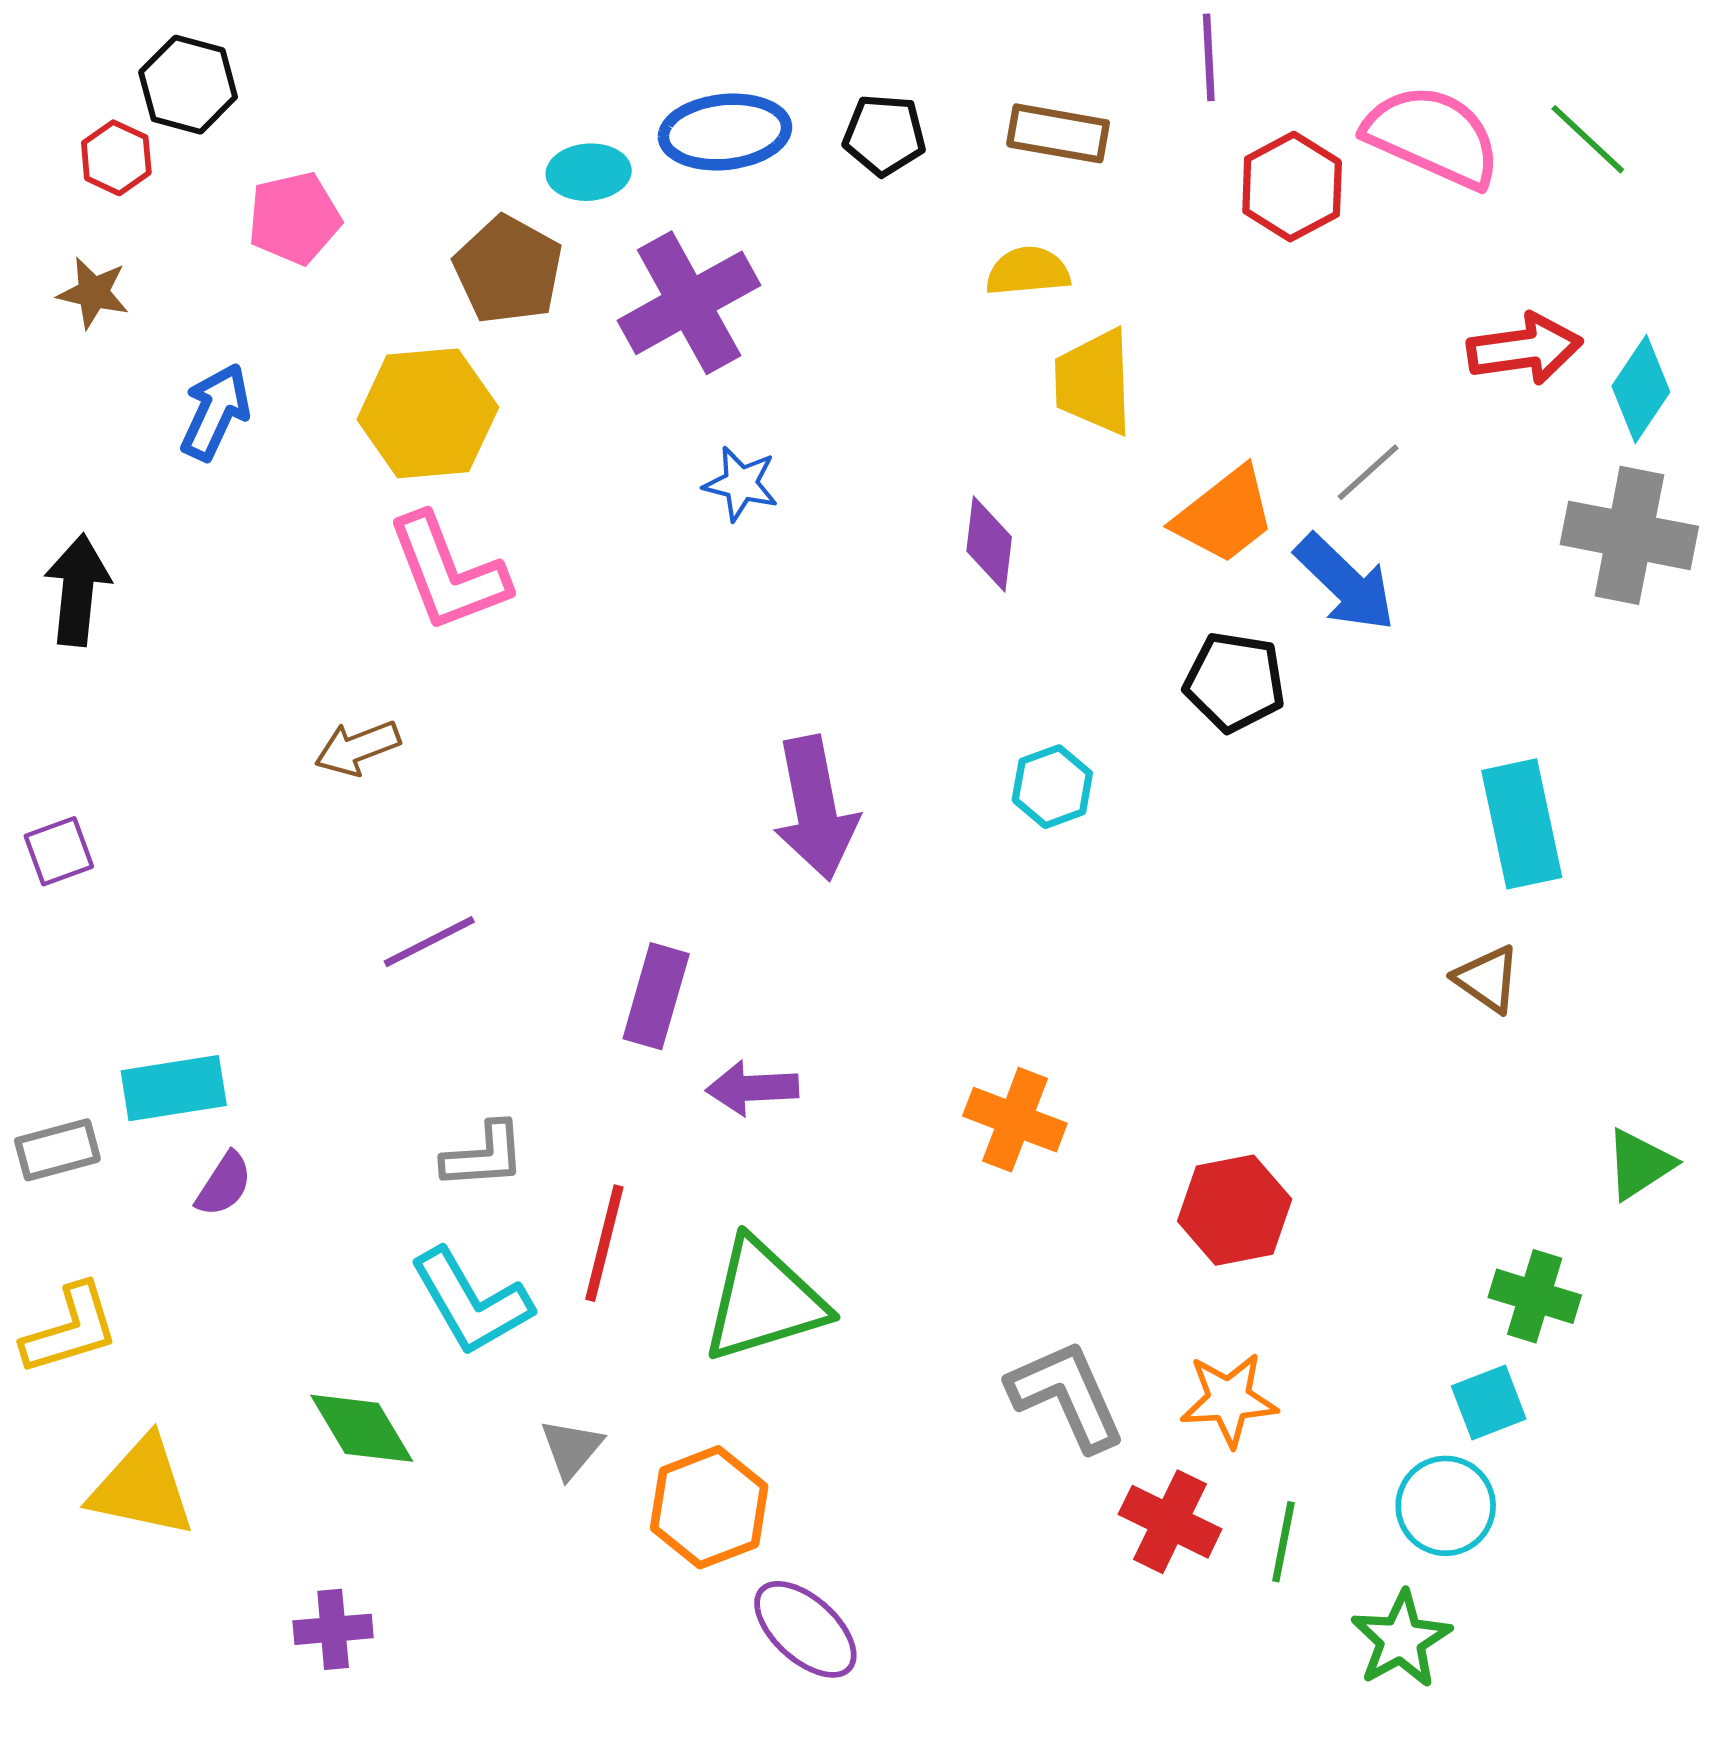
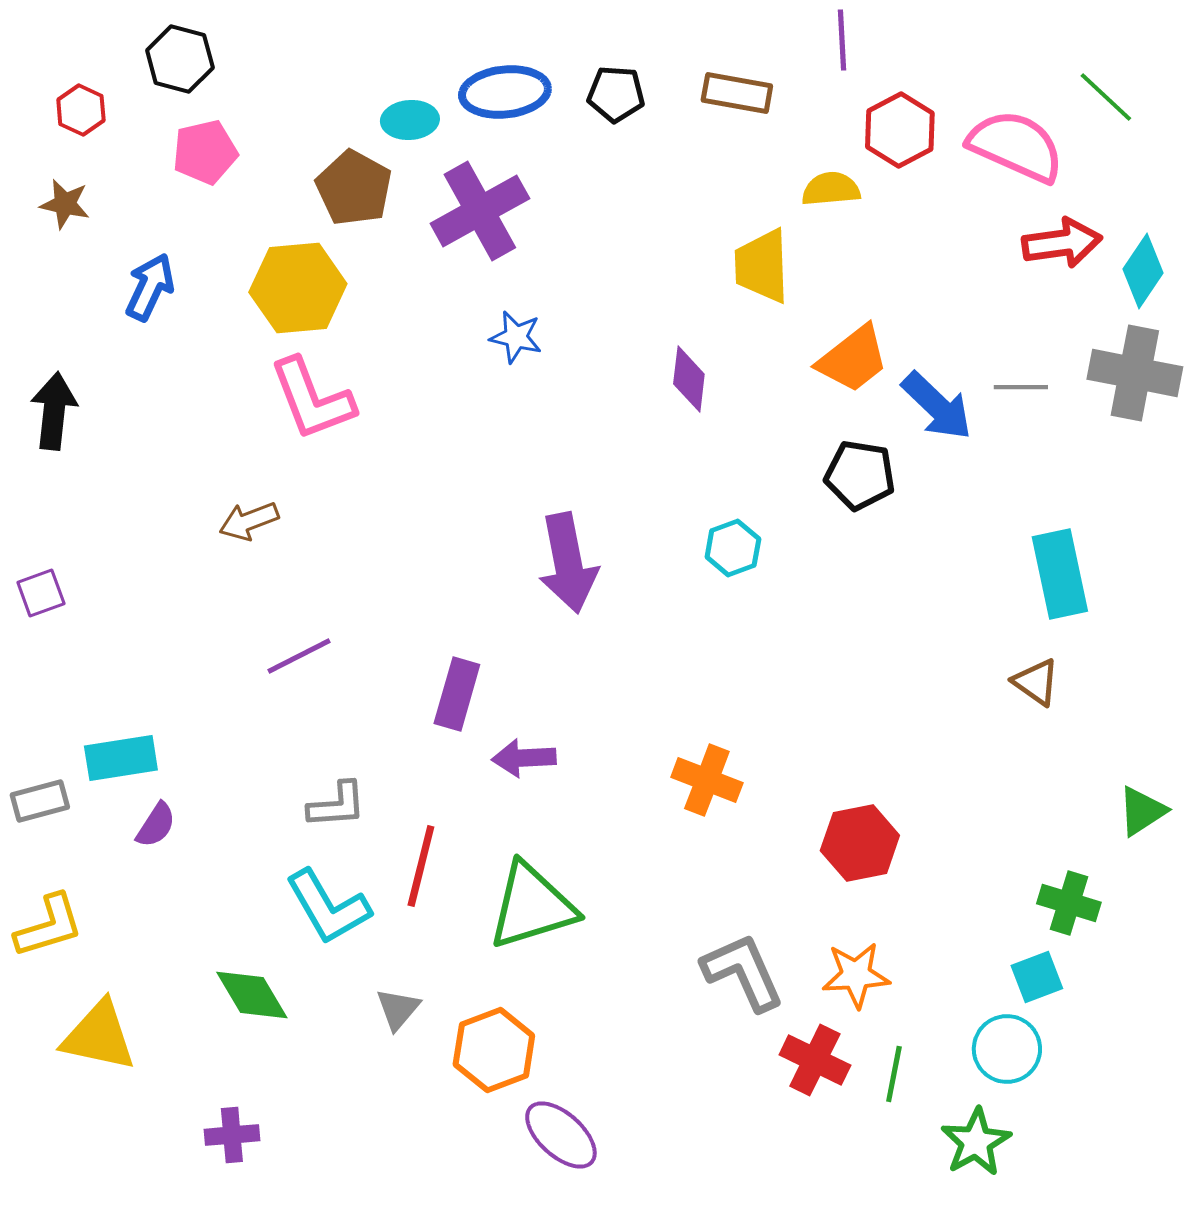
black hexagon: (188, 85) -> (180, 59), moved
pink semicircle: (1433, 136) -> (1016, 146), moved
yellow semicircle: (1028, 271) -> (831, 189), moved
gray line: (1368, 472) -> (1021, 387), moved, turned 42

